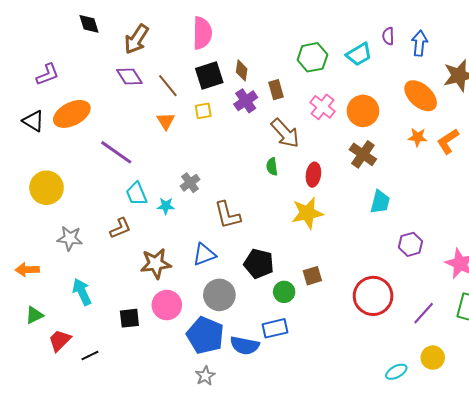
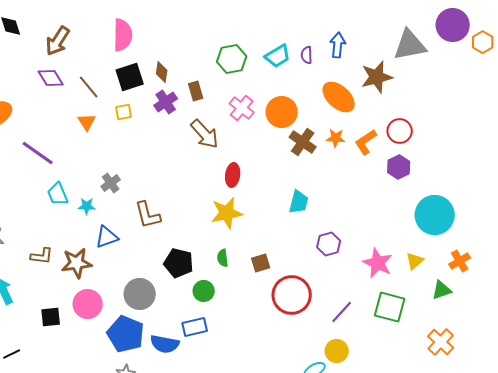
purple semicircle: (388, 36) -> (307, 55), moved
brown cross: (363, 154) -> (303, 142), moved
green semicircle: (272, 167) -> (223, 258), moved
brown L-shape: (120, 228) -> (42, 256), moved, turned 30
blue triangle: (204, 254) -> (107, 237), moved
brown square: (312, 276) -> (261, 263), moved
yellow circle: (433, 358) -> (337, 351), moved

